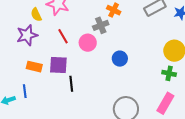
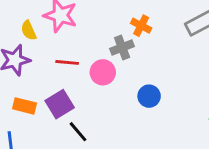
red line: (63, 36) -> (67, 62), turned -56
purple square: (58, 65) -> (60, 104), turned -36
black line: (71, 84) -> (78, 132), turned -35

